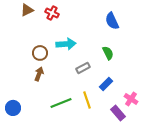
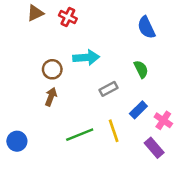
pink cross: (131, 99) -> (163, 120), moved

